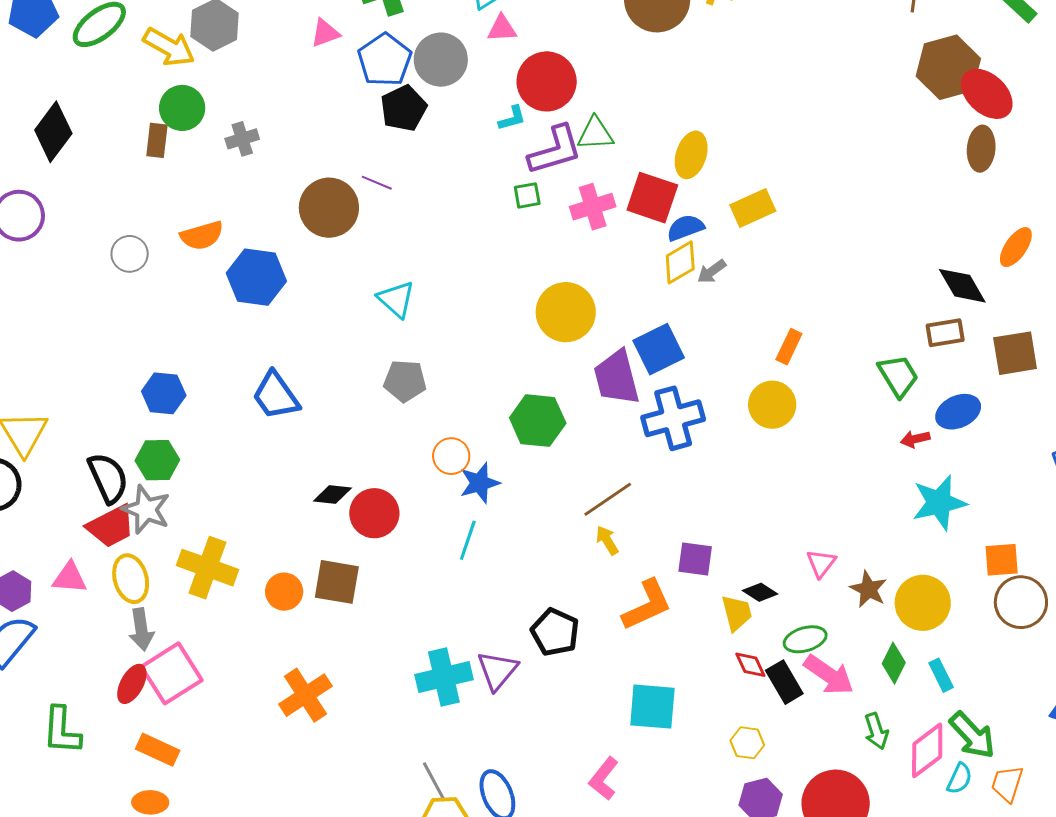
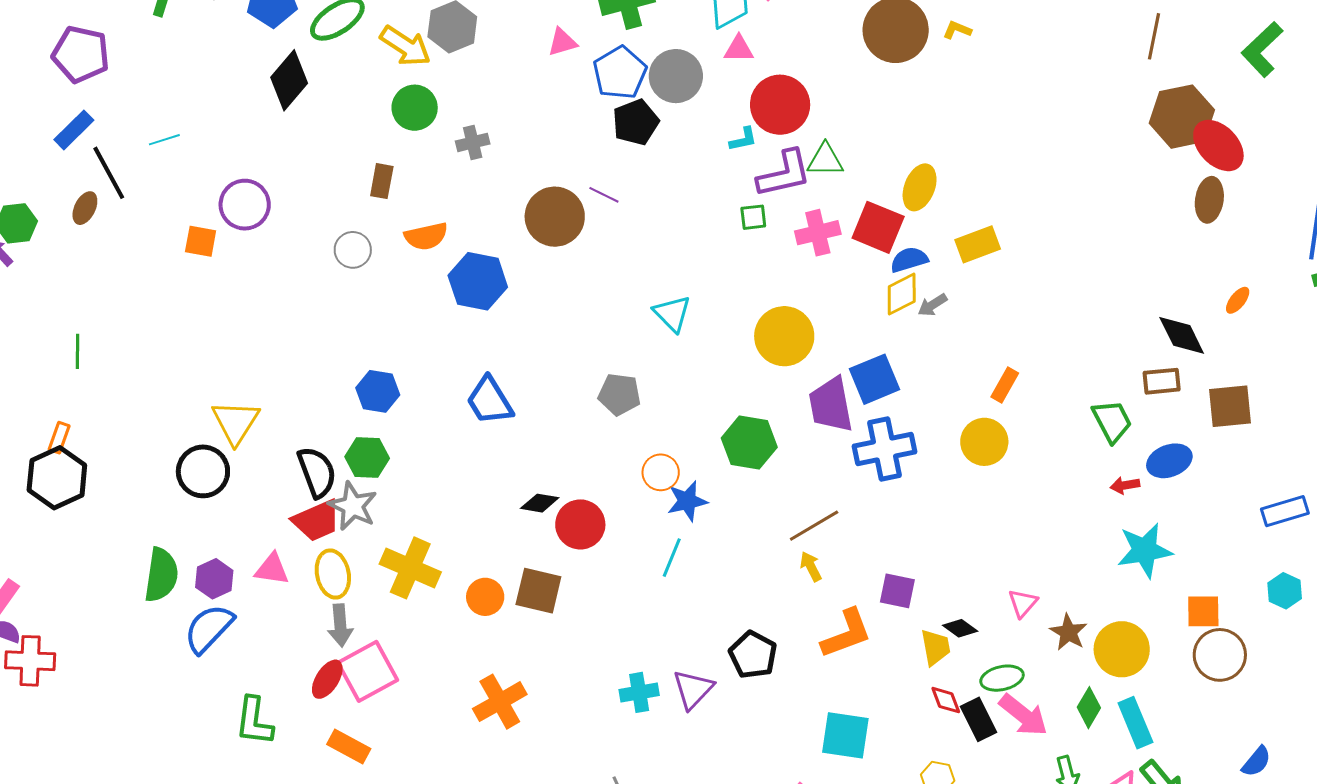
black diamond: (53, 132) -> (289, 80), moved
brown rectangle: (157, 140) -> (382, 181), moved
orange ellipse: (1016, 247) -> (1238, 300), size x0.7
cyan triangle: (396, 299) -> (672, 314), moved
cyan rectangle: (941, 675) -> (1135, 723), size x1.5
cyan cross: (444, 677) -> (639, 692), size x0.7

